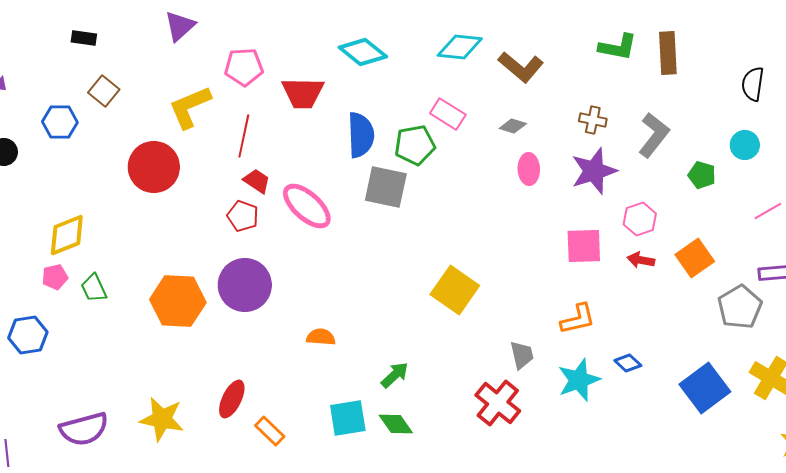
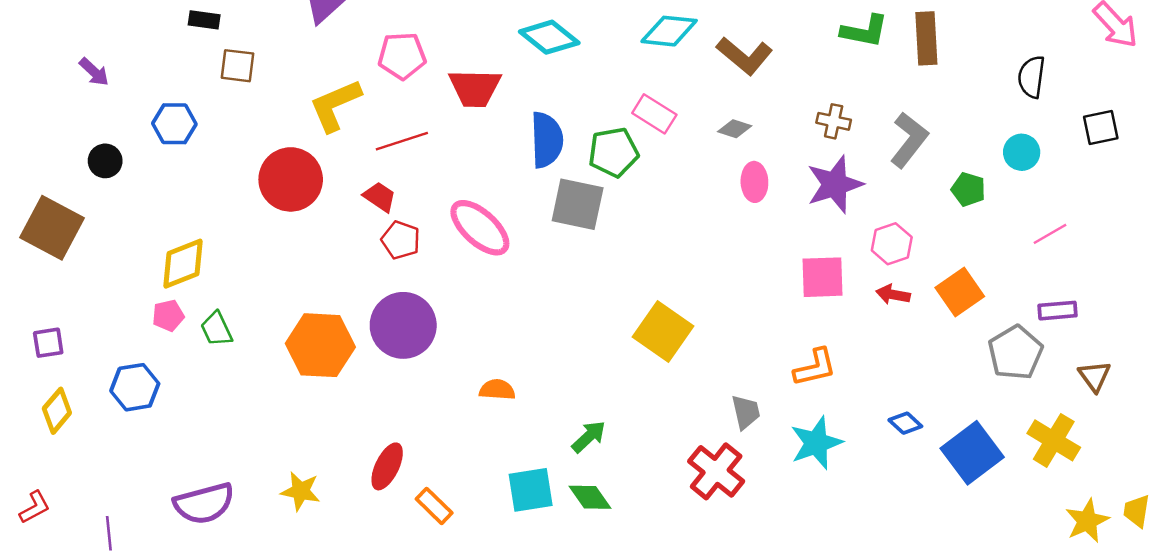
brown square: (104, 91) -> (237, 66), moved, turned -32
red line: (244, 136) -> (402, 141), turned 60
red trapezoid: (257, 181) -> (380, 197), moved
blue diamond: (628, 363) -> (905, 423), moved
yellow star: (162, 419) -> (301, 491), size x0.7

